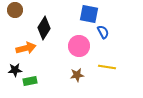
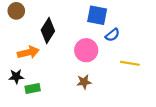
blue semicircle: (103, 32) -> (112, 35), turned 80
yellow line: (107, 67) -> (130, 63), moved

